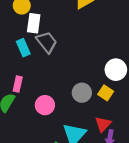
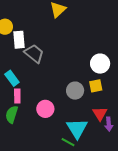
cyan rectangle: (23, 48) -> (12, 78), moved
yellow square: (106, 93) -> (96, 86), turned -32

